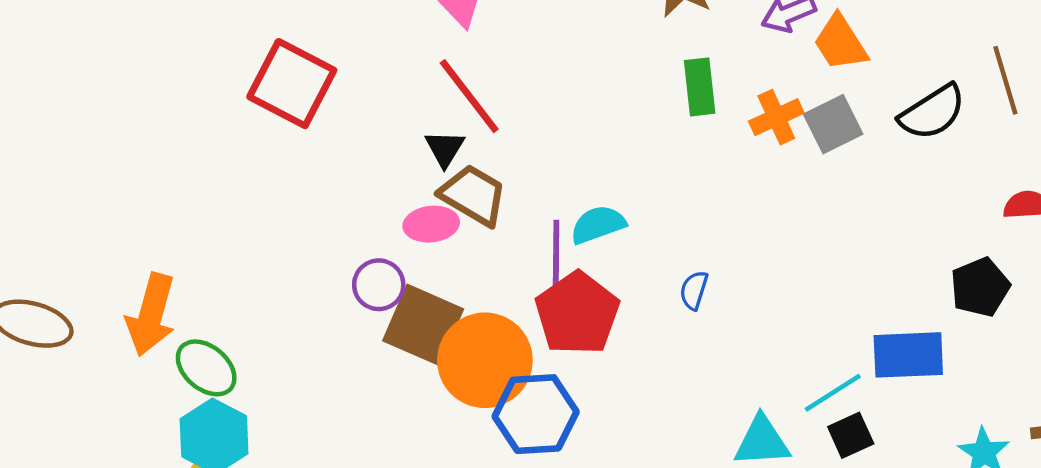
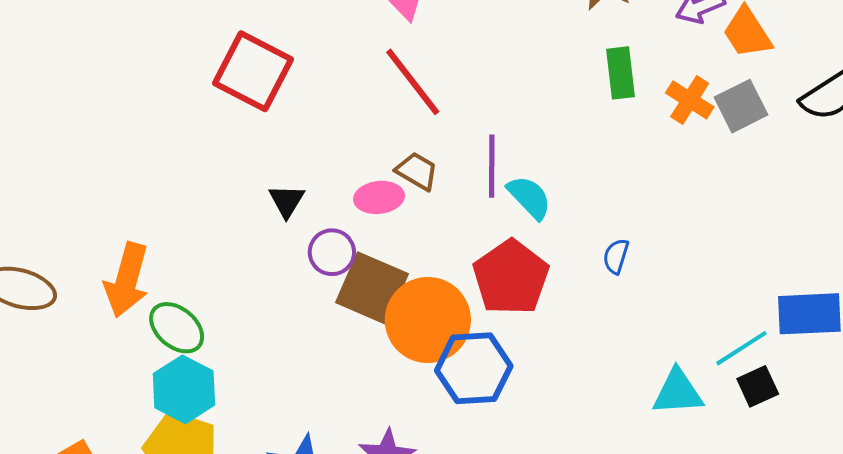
orange cross: (776, 117) -> (690, 100), turned -33
black triangle: (445, 148) -> (287, 201), moved
brown trapezoid: (473, 195) -> (417, 171), size x0.7
cyan semicircle: (598, 225) -> (529, 197), turned 66
purple line: (556, 255) -> (492, 166), moved

